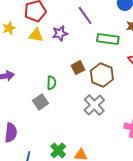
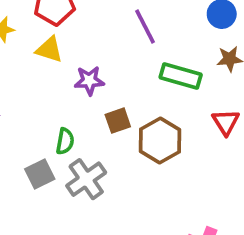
purple star: (60, 33) -> (89, 81), moved
gray cross: (94, 105) -> (86, 179), moved

